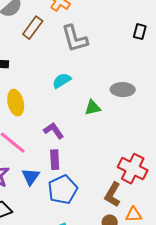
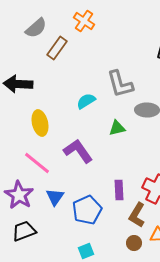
gray L-shape: (75, 39) -> (120, 84), moved
purple L-shape: (54, 131) -> (78, 151), size x1.4
purple rectangle: (55, 160) -> (119, 190), moved

